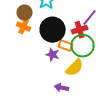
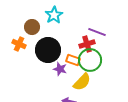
purple line: (90, 18) -> (97, 32), turned 72
orange cross: (24, 27) -> (19, 44), moved
black circle: (53, 30) -> (48, 50), moved

